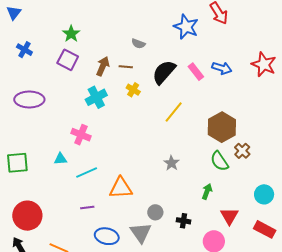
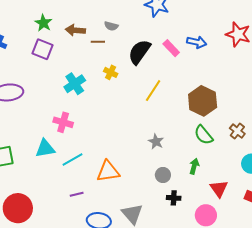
brown arrow: (103, 66) -> (75, 30), moved, turned -102
brown line: (126, 67) -> (98, 42), moved
brown cross: (242, 151) -> (237, 131), moved
cyan triangle: (60, 159) -> (45, 149), size x1.5
gray circle: (155, 212) -> (163, 175), moved

